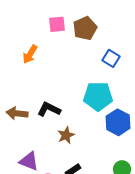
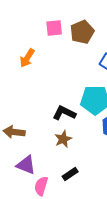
black L-shape: (49, 109) -> (64, 113), moved
brown arrow: (17, 113) -> (14, 132), moved

